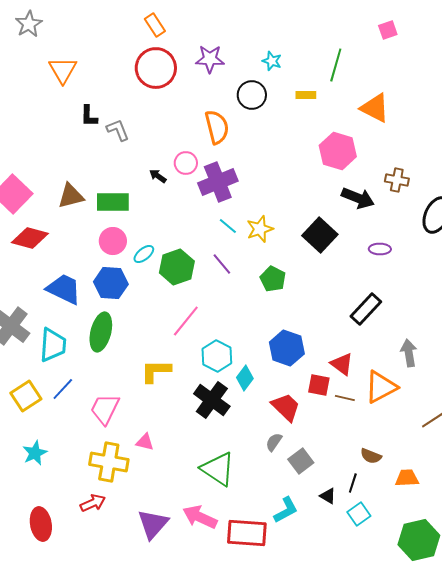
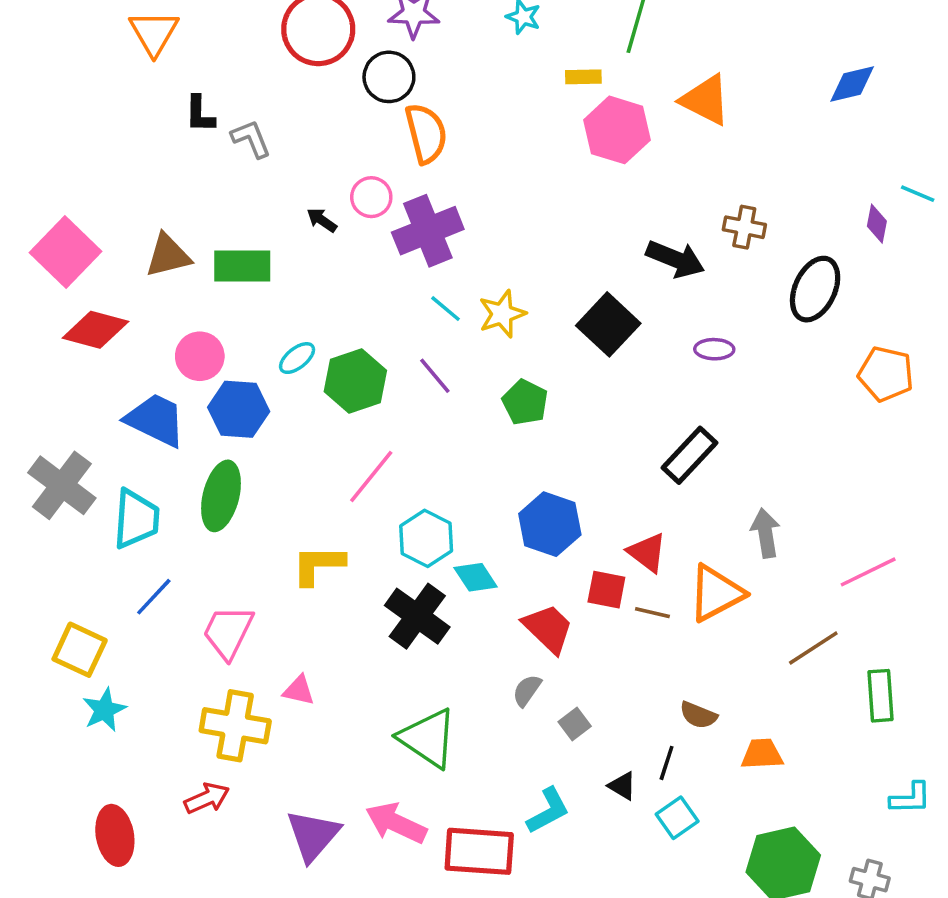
black circle: (252, 95) -> (389, 77), moved
pink hexagon: (338, 151) -> (617, 130), moved
pink circle: (113, 241) -> (200, 356), moved
cyan diamond: (245, 378) -> (476, 577), turned -70
yellow square: (26, 396) -> (80, 650), moved, turned -32
gray square: (301, 461) -> (575, 724), size x0.7

